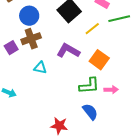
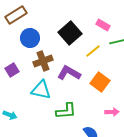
brown cross: (31, 39) -> (43, 61), moved
cyan triangle: (40, 68) -> (41, 90), size x1.5
green L-shape: (89, 86) -> (66, 111), moved

